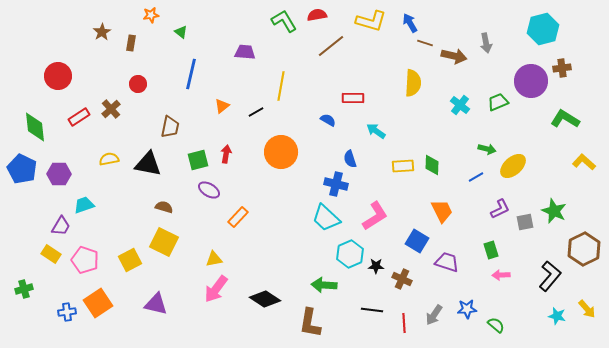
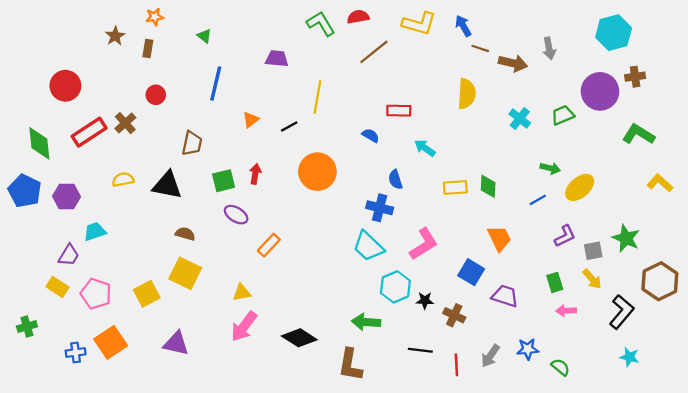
orange star: (151, 15) -> (155, 17), moved
red rectangle: (79, 117) -> (89, 132), size x1.4
yellow arrow: (587, 309) -> (592, 279), moved

